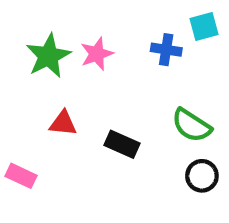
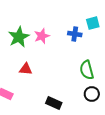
green semicircle: (191, 125) -> (87, 70), turned 42
black rectangle: (122, 144) -> (54, 103), moved

